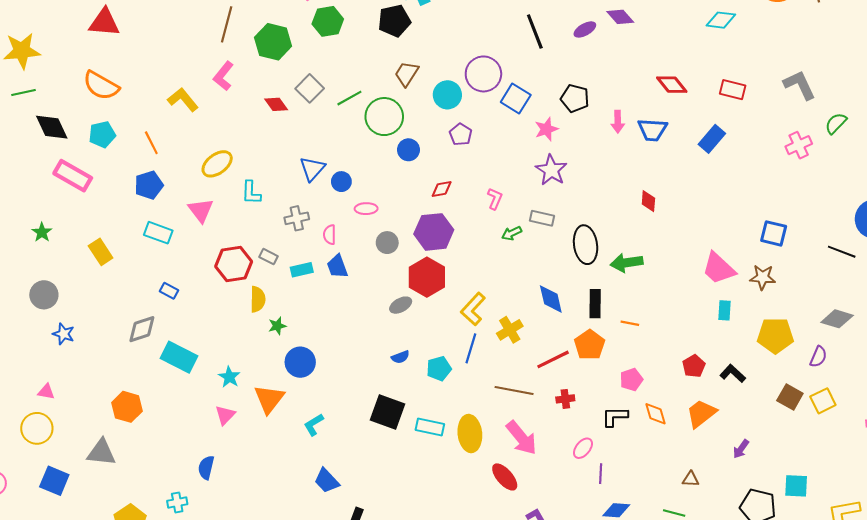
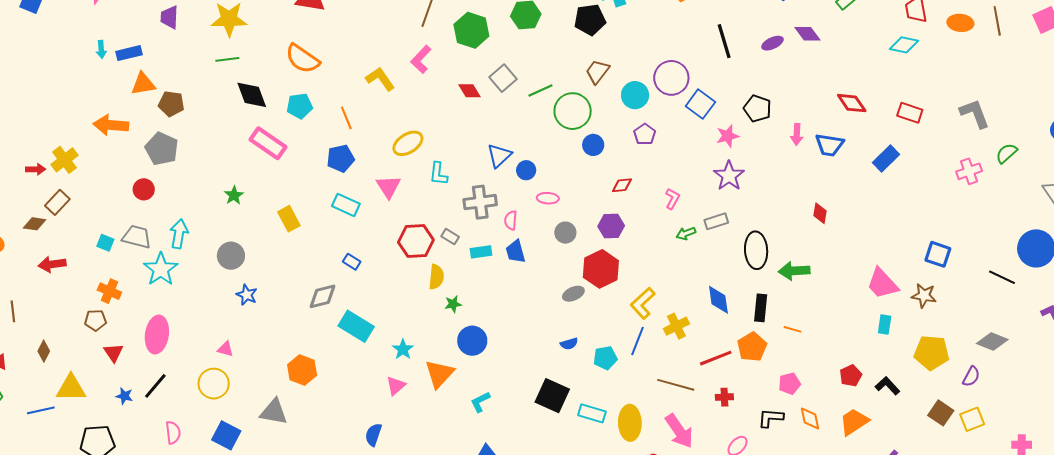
gray cross: (297, 218) -> (480, 202), size x1.4
gray rectangle: (542, 218) -> (716, 221), turned -35
purple hexagon: (434, 232) -> (611, 226), size x0.7

